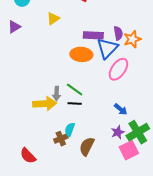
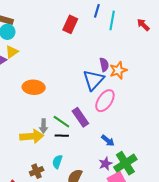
yellow triangle: (53, 19) -> (12, 52), moved
purple rectangle: (93, 35) -> (80, 117), moved, turned 54
orange ellipse: (81, 54) -> (34, 87), moved
brown cross: (61, 139) -> (37, 171), moved

